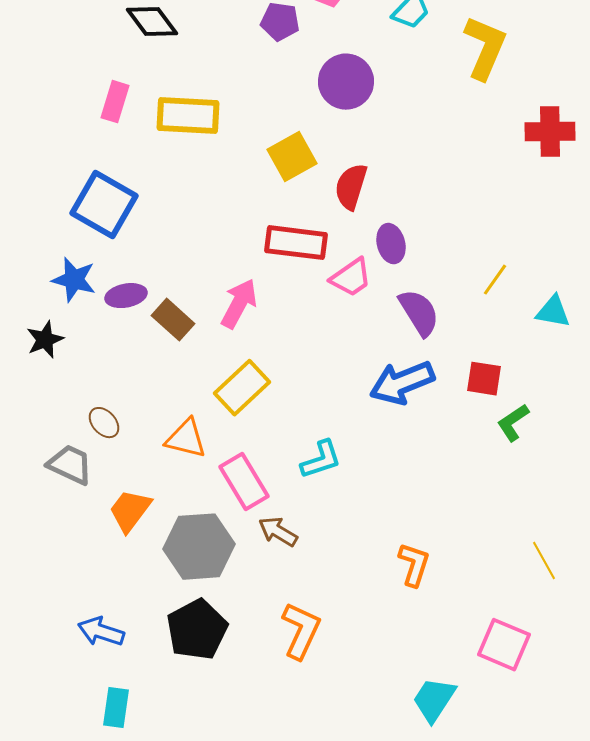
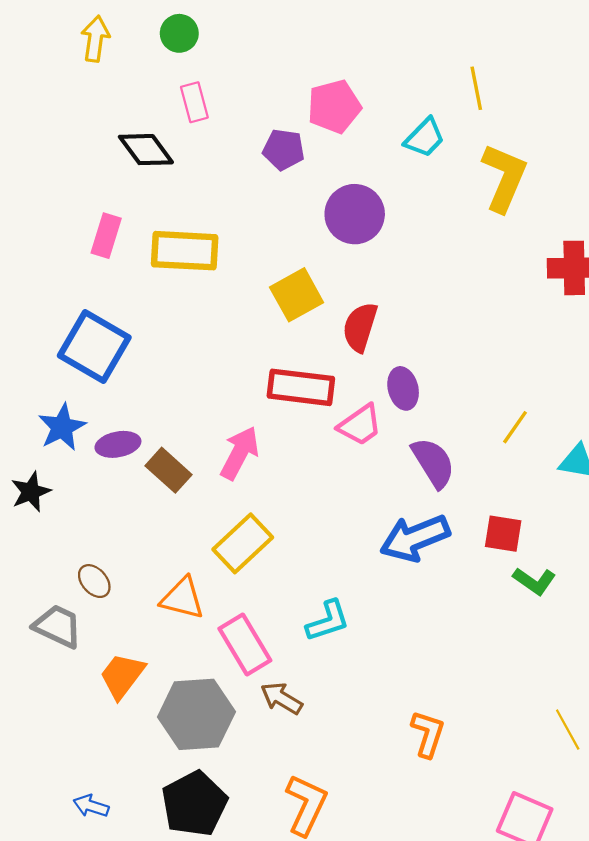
blue star: (74, 280) -> (62, 427), turned 30
green L-shape: (513, 423) -> (534, 581), turned -111
blue arrow: (101, 632) -> (91, 806), size x0.7

